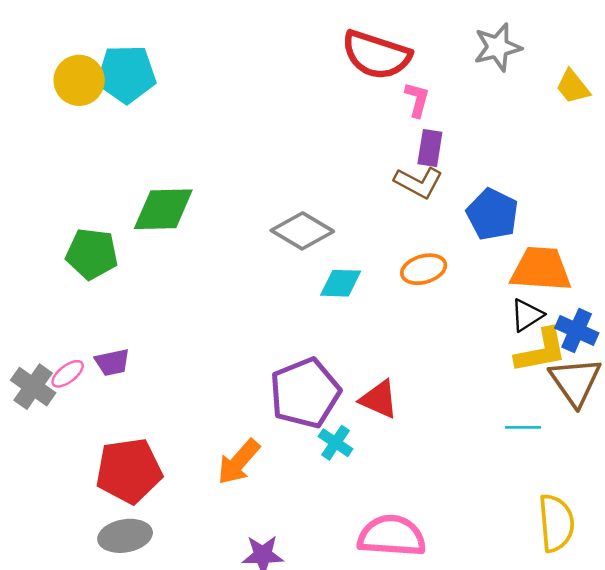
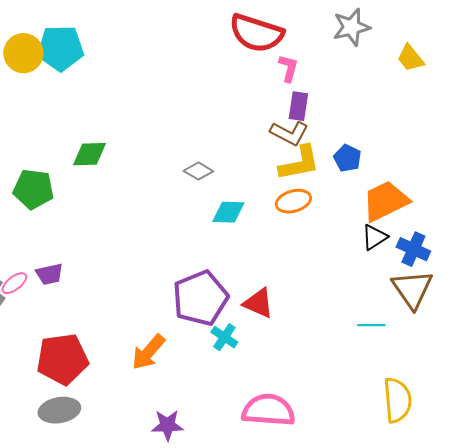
green diamond: (163, 209) -> (89, 154), size x0.7
blue pentagon: (492, 214) -> (347, 158), size x0.7
gray diamond: (302, 231) -> (198, 171), size x0.6
orange trapezoid: (541, 269) -> (385, 201), turned -30
yellow L-shape: (541, 351) -> (299, 163), moved

